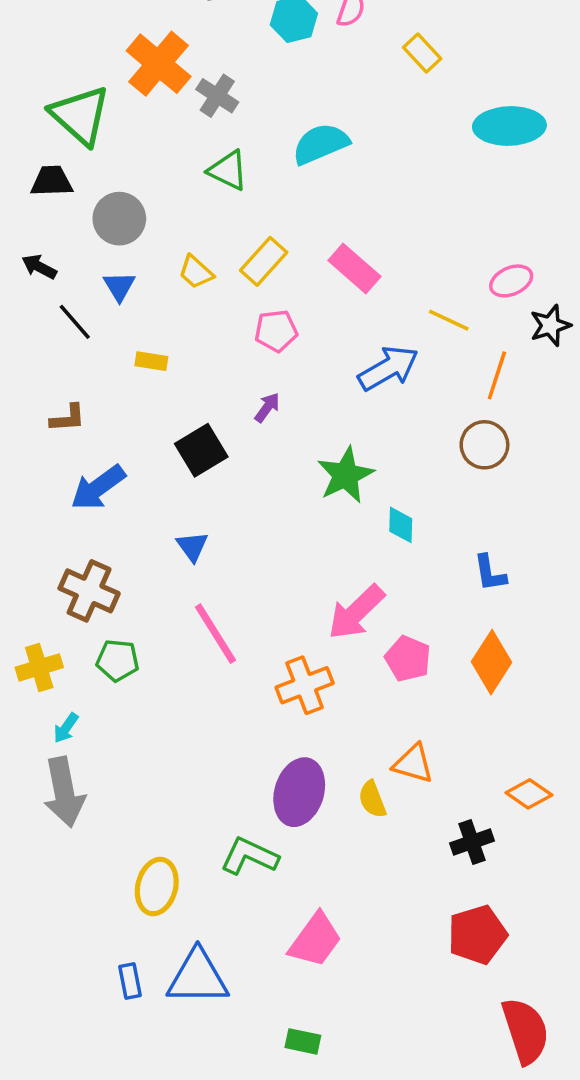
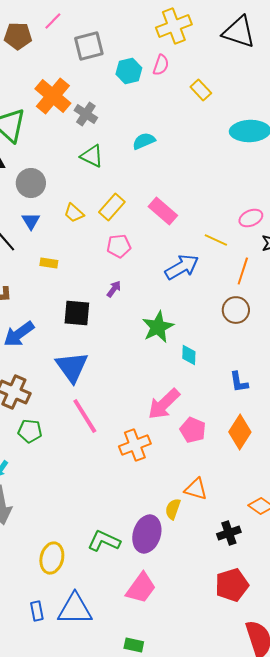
cyan semicircle: (321, 144) -> (144, 141), size x0.7
black square: (201, 450) -> (77, 313), turned 36
blue triangle: (192, 546) -> (72, 367), size x1.8
purple ellipse: (299, 792) -> (147, 534), moved
yellow semicircle: (372, 799) -> (173, 509), turned 40

